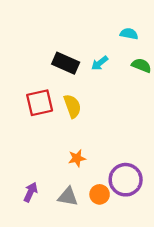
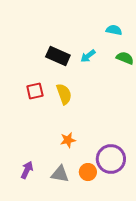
red square: (40, 103) -> (35, 91), size x0.7

